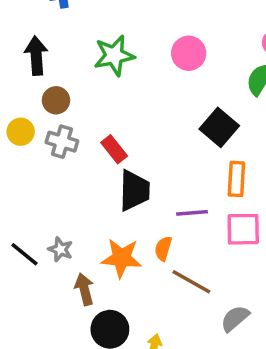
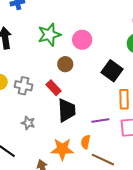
pink circle: (189, 53) -> (82, 40), moved
brown circle: (56, 100) -> (65, 64), moved
gray star: (60, 249) -> (28, 123), moved

